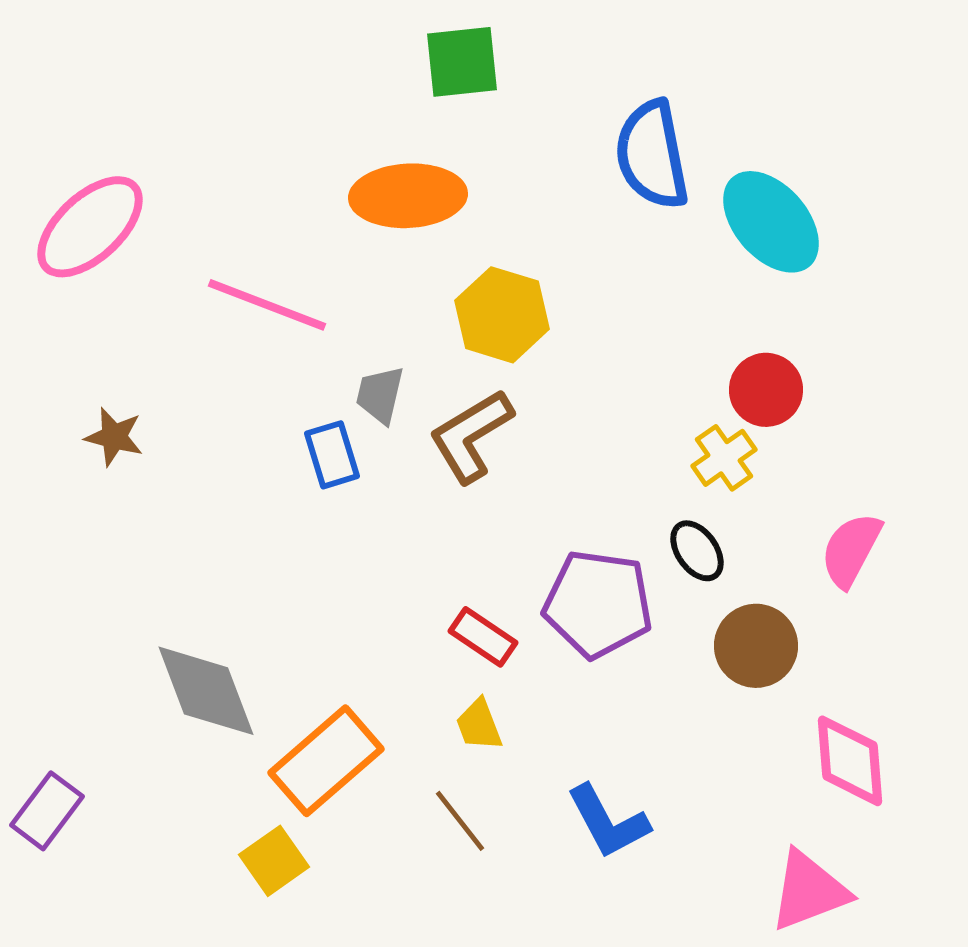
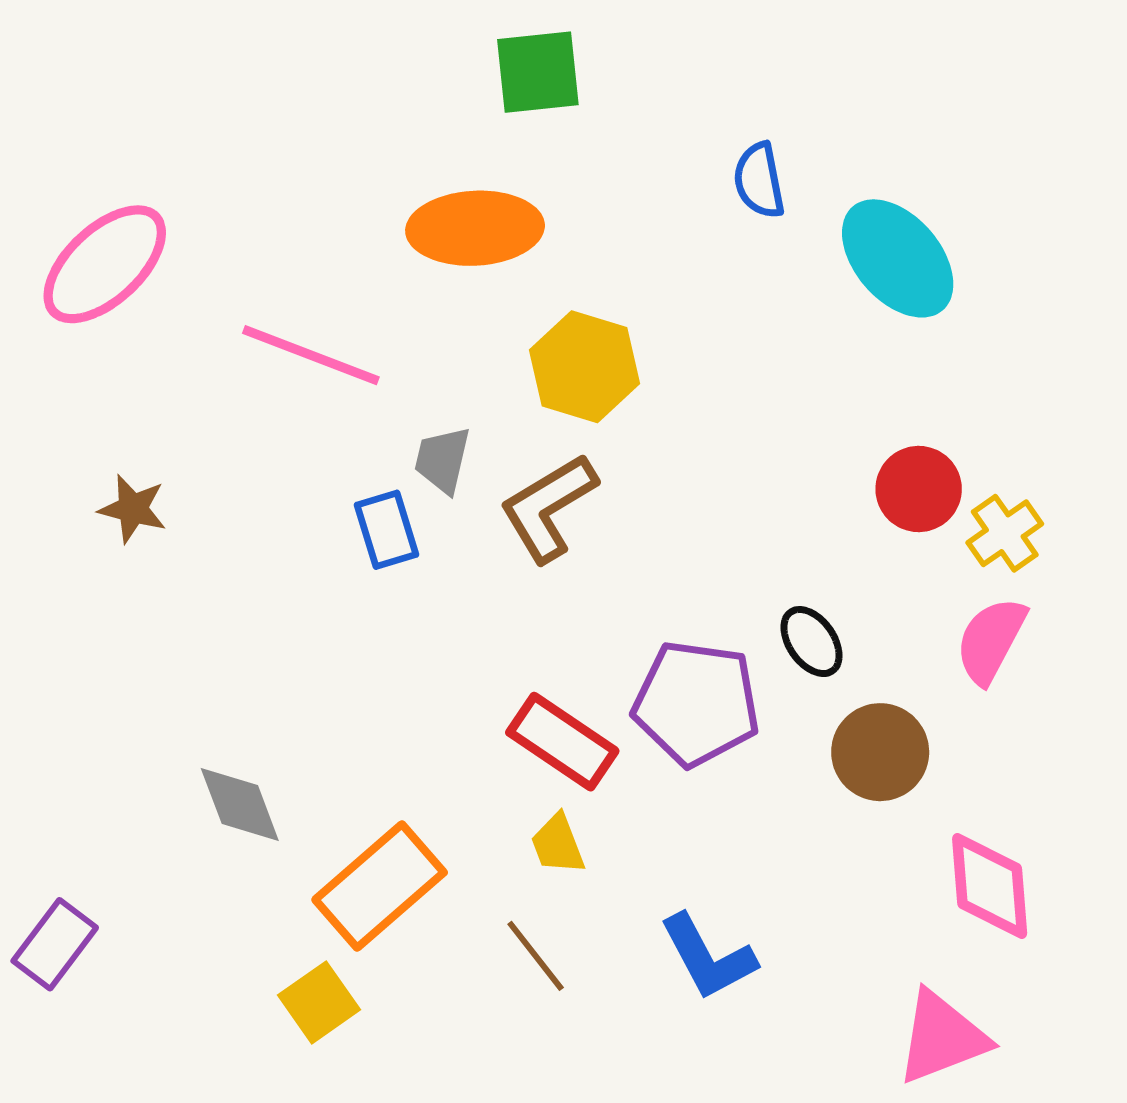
blue semicircle: (652, 155) -> (759, 180), size x0.6
red circle: (766, 390) -> (919, 489), moved
yellow cross: (724, 458) -> (1005, 533), moved
red rectangle: (483, 637) -> (562, 742), size x1.4
gray diamond: (206, 691) -> (240, 805), size x0.7

